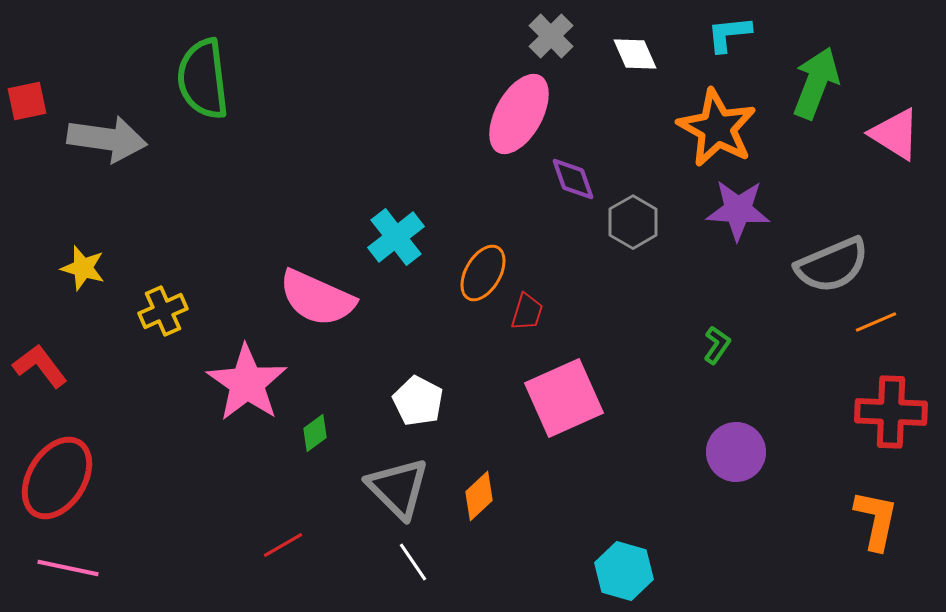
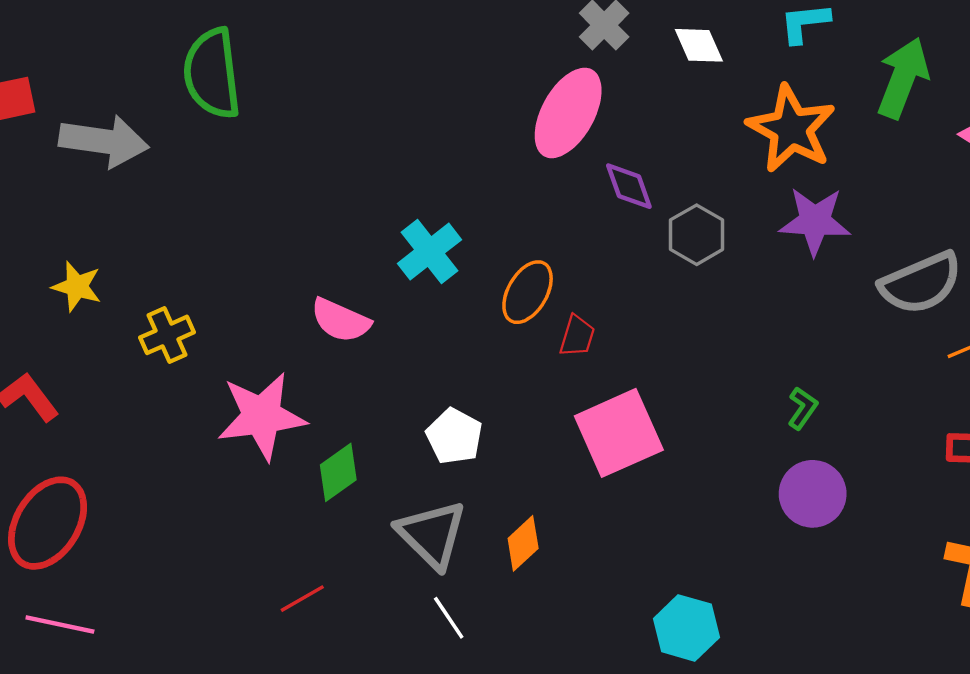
pink semicircle: (317, 298) -> (340, 320), size x0.7
green L-shape: (717, 345) -> (802, 408), moved
pink star: (247, 383) -> (262, 416), turned 30
green diamond: (315, 433) -> (338, 472), size x1.4

